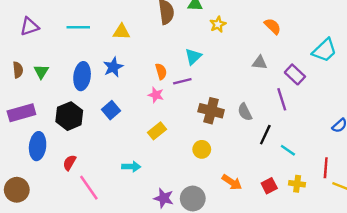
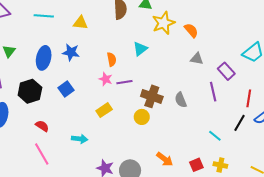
yellow star: (218, 24) -> (164, 23), size x1.6
orange semicircle: (273, 26) -> (191, 30), moved
blue star: (113, 67) -> (71, 52), turned 30
purple line: (182, 81) -> (124, 82), moved
black line: (265, 135) -> (240, 123), moved
yellow circle: (202, 149) -> (142, 117), moved
red semicircle: (69, 163) -> (42, 126), moved, turned 88
red line: (326, 168) -> (249, 98), moved

